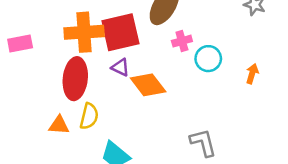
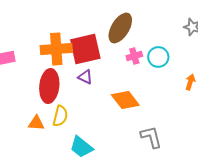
cyan circle: (208, 59) -> (158, 57), moved
orange diamond: (148, 85) -> (125, 100), moved

